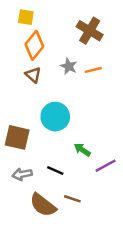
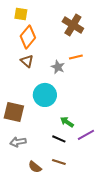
gray star: (69, 66) -> (58, 67), moved
black line: (55, 171) -> (59, 139), moved
brown semicircle: (43, 205) -> (35, 167), size x0.6

